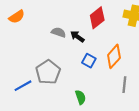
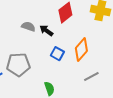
gray pentagon: (48, 72) -> (18, 65), turned 30
gray line: (124, 85) -> (91, 77), turned 56

